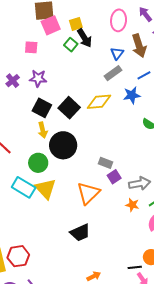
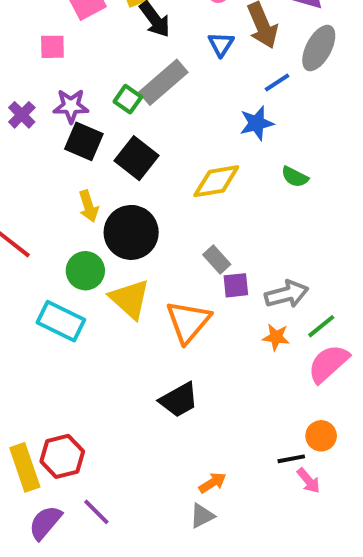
green square: (71, 45) -> (128, 99), moved
gray rectangle: (113, 73) -> (163, 82), moved, size x1.4
yellow diamond: (99, 102) -> (216, 181), moved
black square: (42, 108) -> (84, 141), moved
gray rectangle: (106, 163) -> (217, 260), turned 32
purple square: (114, 177) -> (236, 285), turned 32
yellow triangle: (46, 189) -> (130, 299), moved

